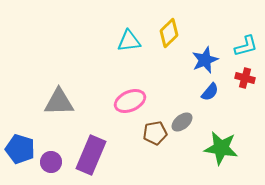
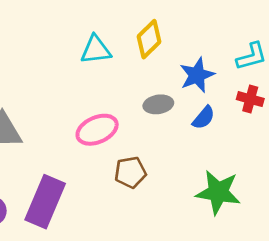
gray ellipse: (182, 122) -> (158, 104), moved, turned 30

